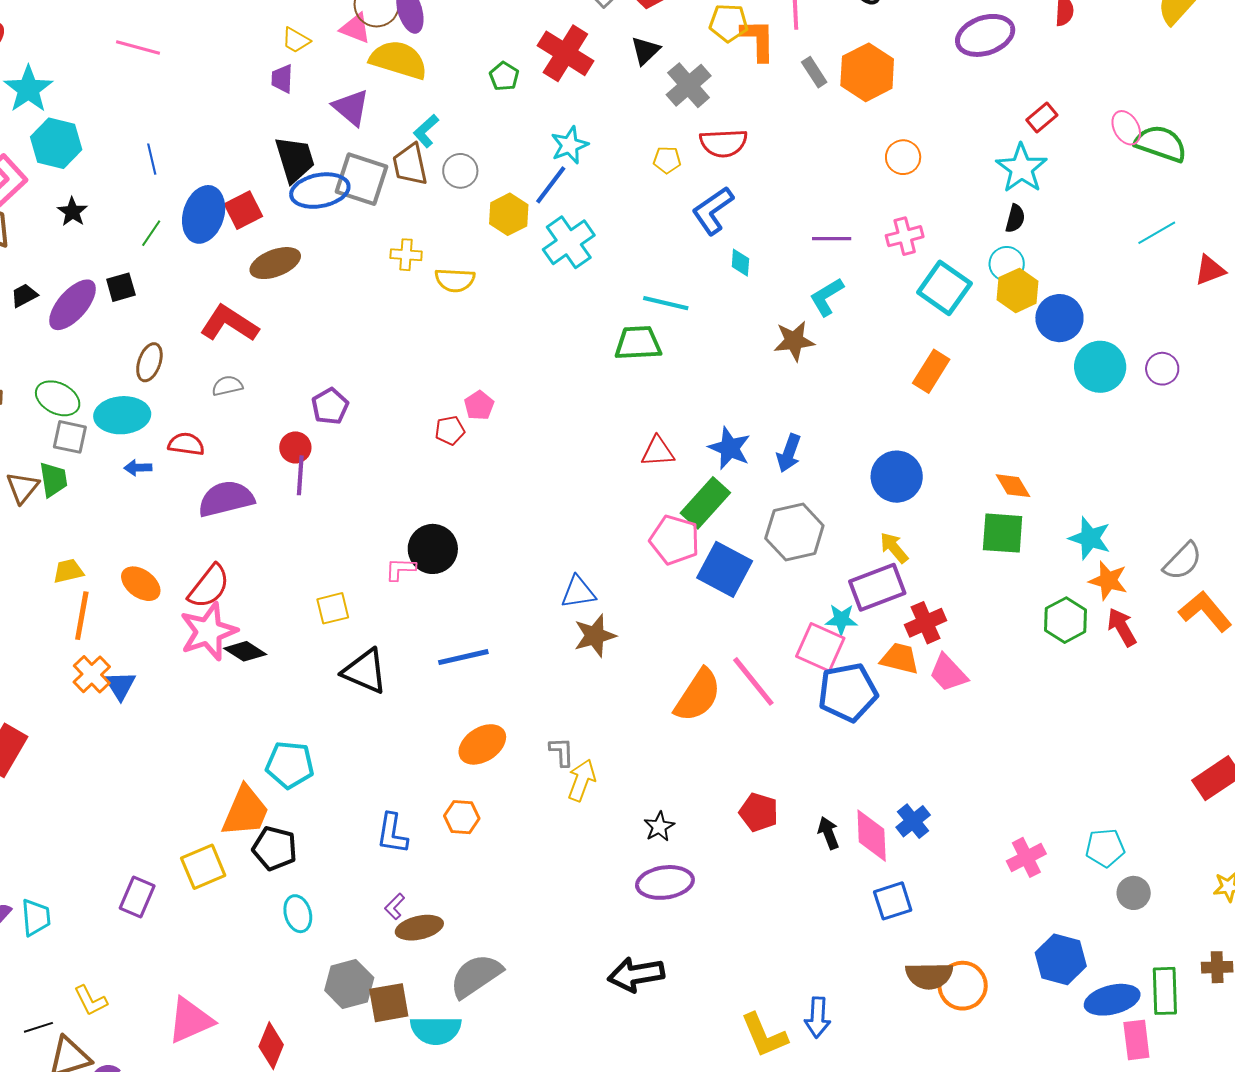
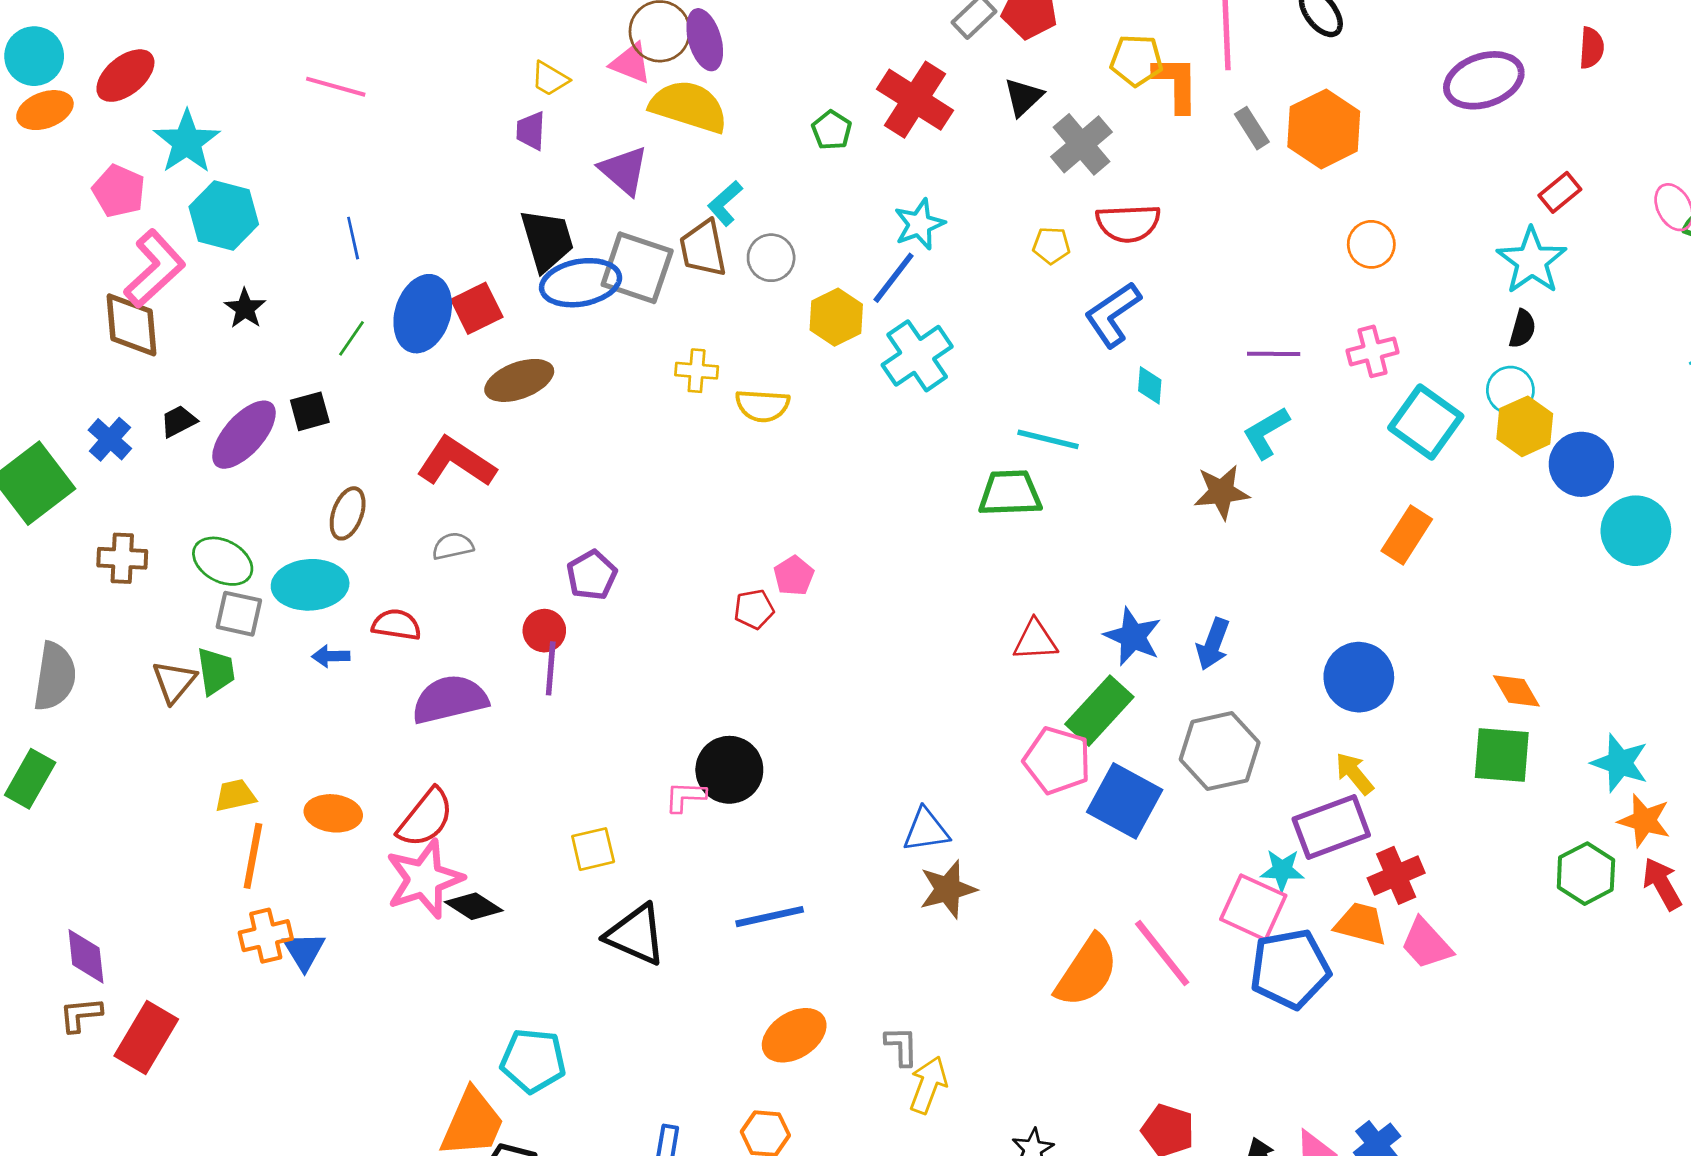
orange ellipse: (141, 584) -> (333, 813), turned -30
orange cross: (92, 674) -> (266, 936), turned 30

